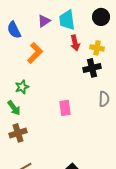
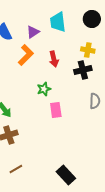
purple triangle: (44, 21) -> (33, 32), moved
red arrow: (75, 43) -> (54, 59), moved
green star: (22, 87) -> (44, 89), moved

